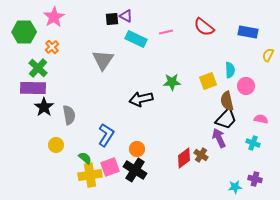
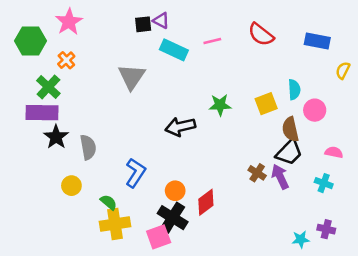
brown cross: (201, 155) -> (257, 173), moved
red diamond: (184, 158) -> (206, 202), moved
pink square: (110, 167) -> (159, 237), moved

